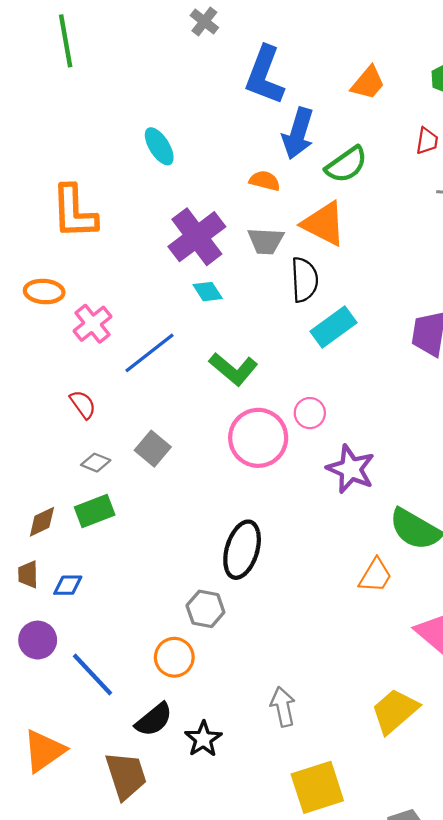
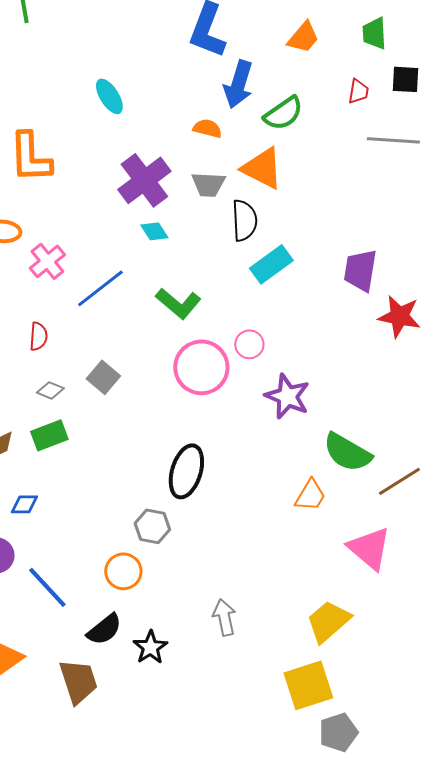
red semicircle: (83, 404) -> (38, 336), turned 40
yellow square: (317, 787) -> (308, 685), moved

